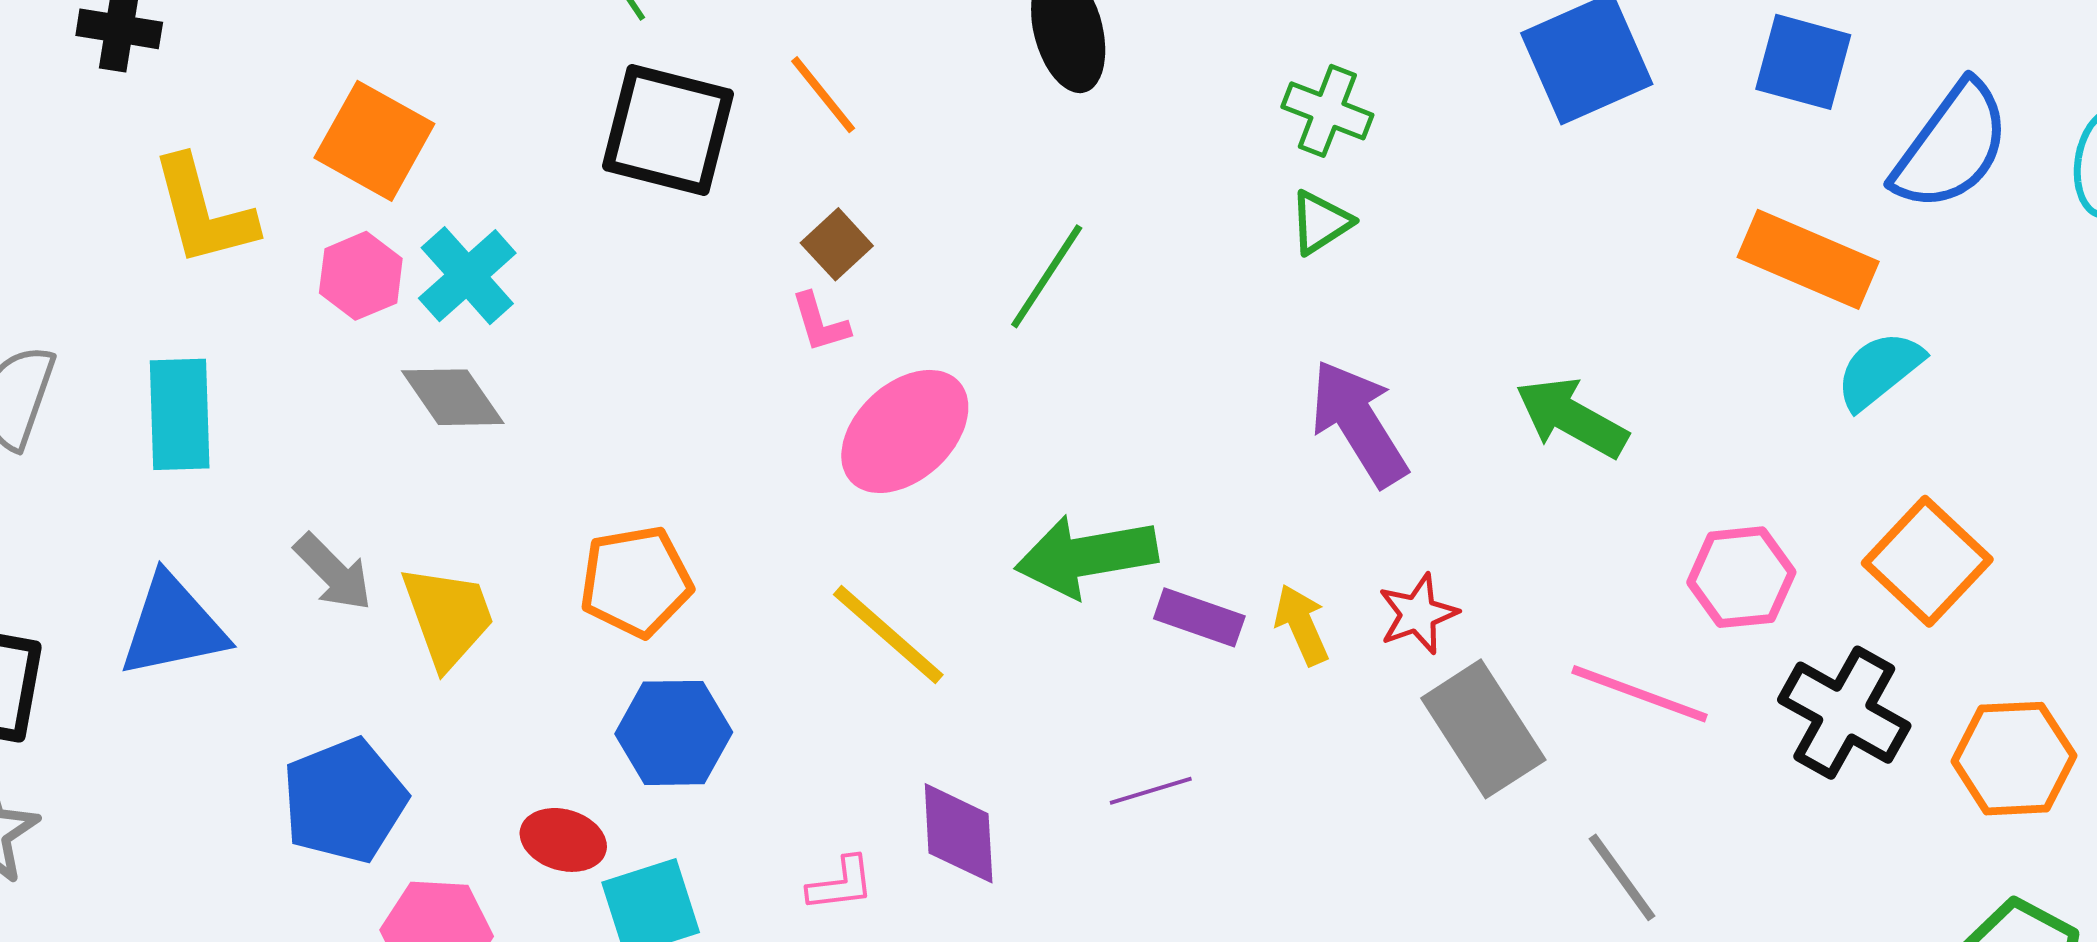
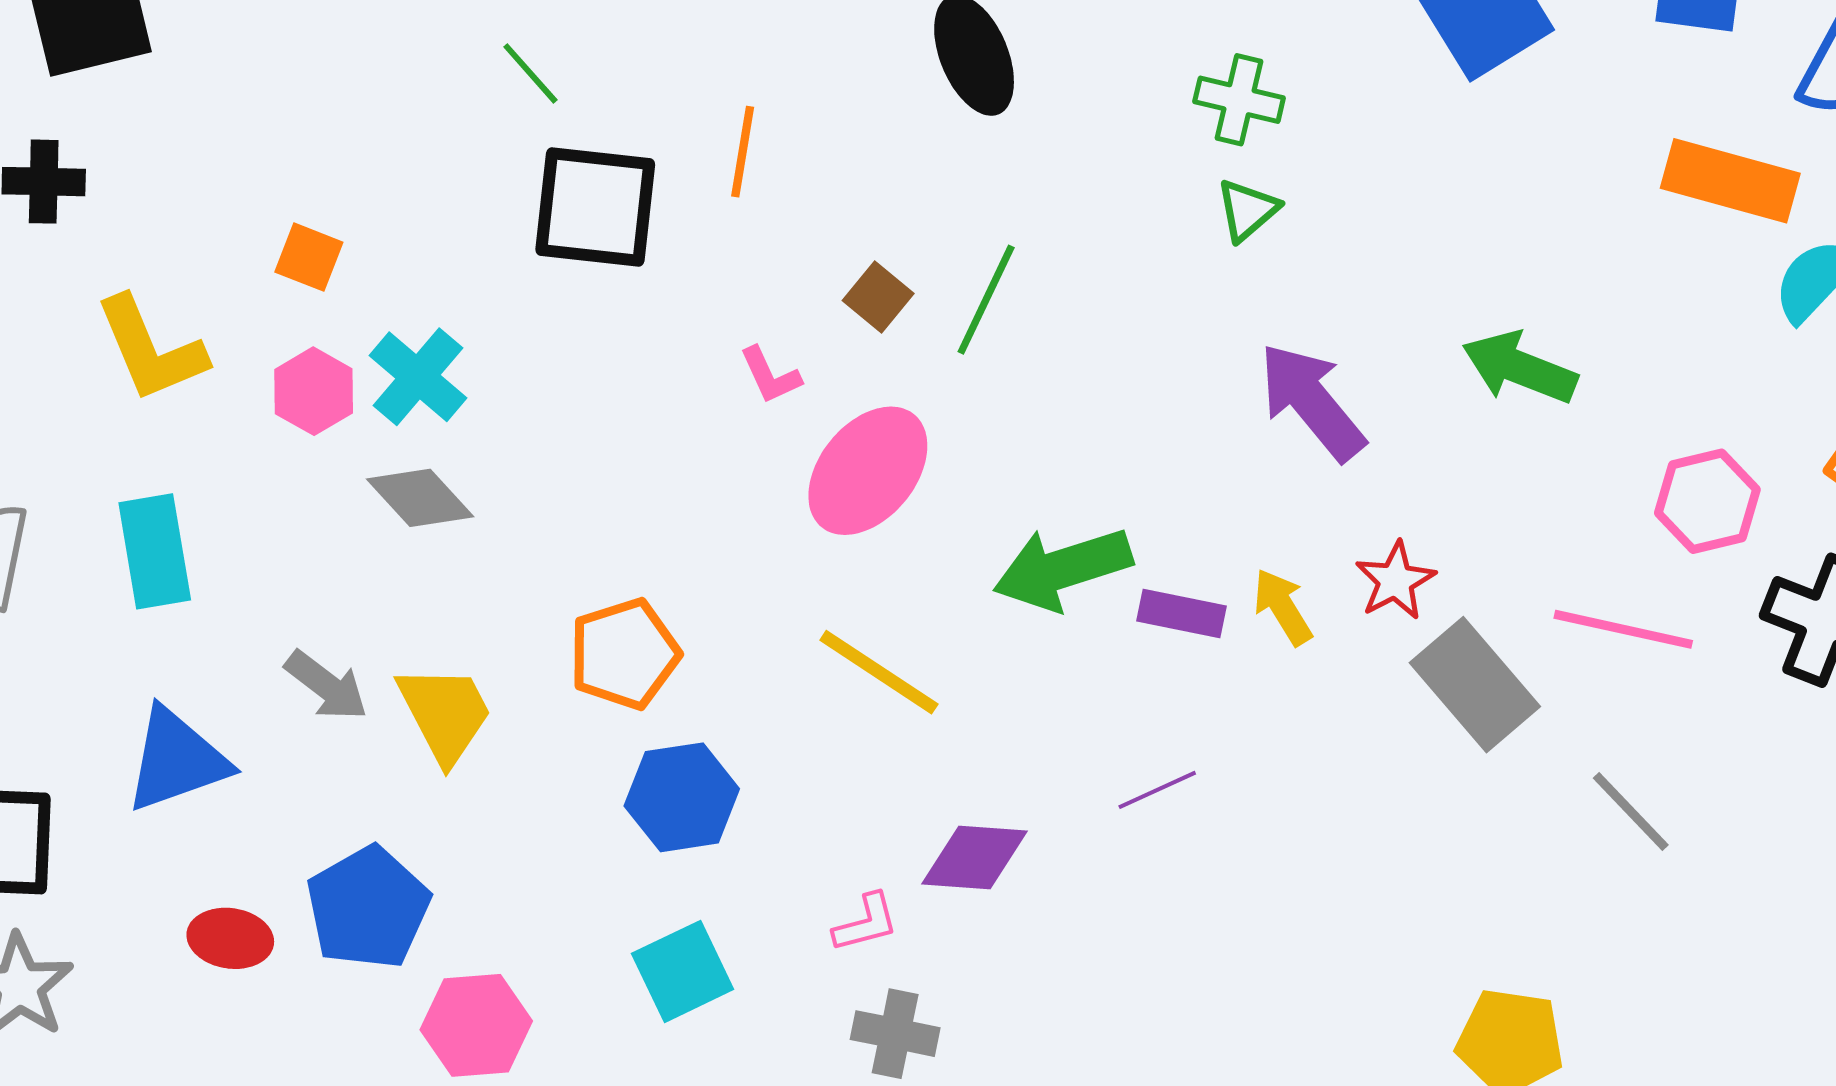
orange line: (823, 95) -> (743, 152), turned 56
orange square: (374, 141) -> (309, 257), size x0.6
brown square: (837, 244) -> (878, 297), moved
purple diamond: (959, 833) -> (974, 857), turned -75
red ellipse: (563, 840) -> (230, 938), moved

